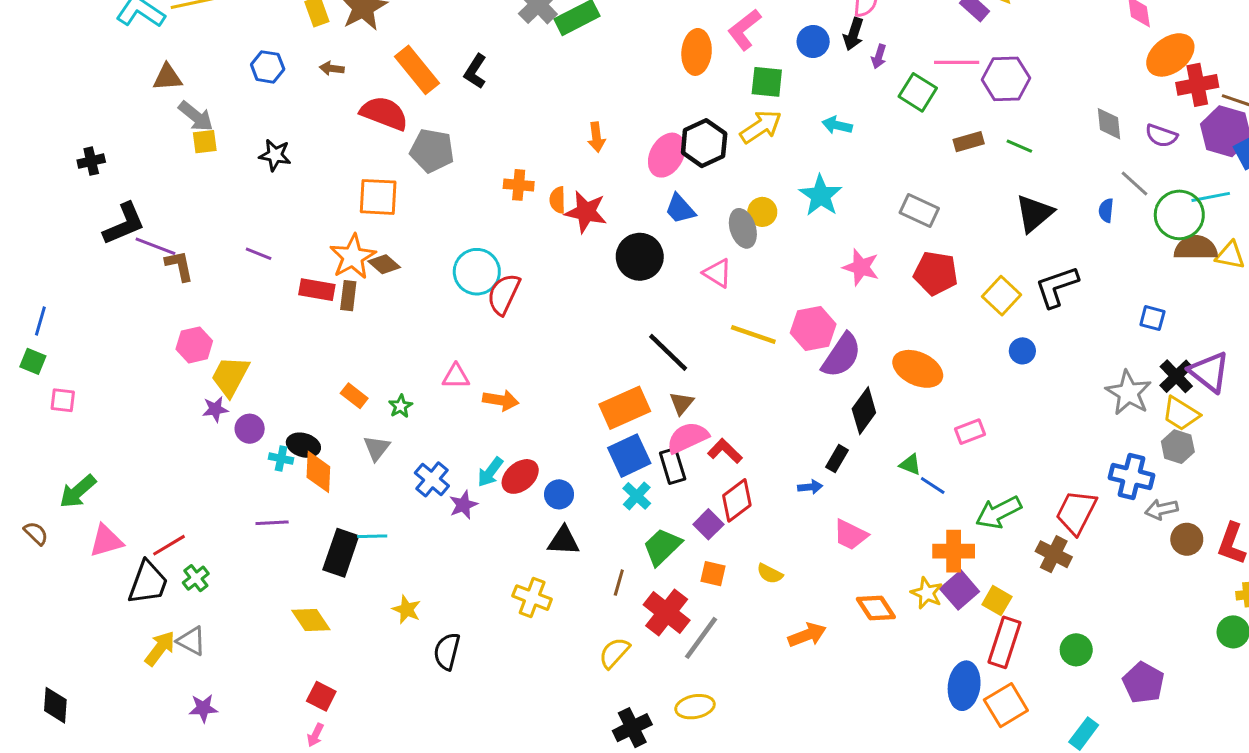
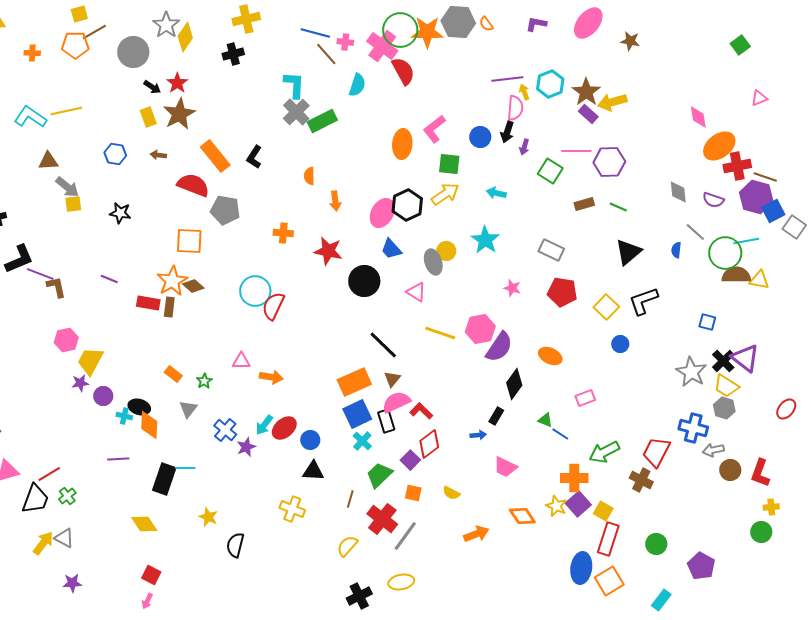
orange semicircle: (558, 200) -> (309, 176), moved
pink star: (861, 267) -> (512, 288), size x0.7
orange ellipse: (918, 369) -> (550, 356), size x0.7

